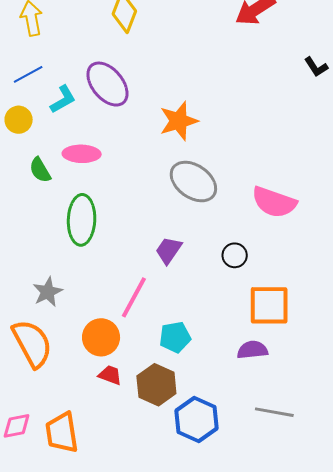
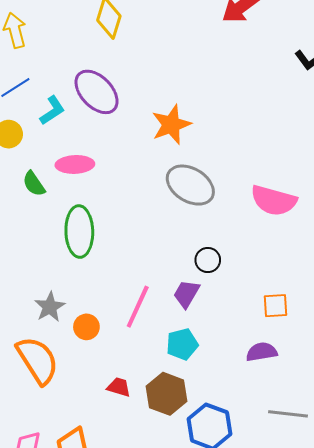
purple trapezoid: (168, 250) -> (186, 294), moved
black circle: (235, 255) -> (208, 260), moved
orange square: (269, 305) -> (276, 306), size x0.6
orange circle: (101, 337) -> (86, 327), moved, size x0.7

